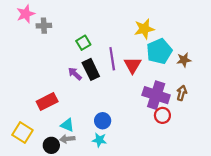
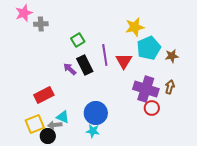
blue circle: (103, 121) -> (96, 113), size x1.5
yellow square: (22, 133) -> (35, 124), moved, turned 36
gray arrow: (67, 139) -> (55, 125), moved

